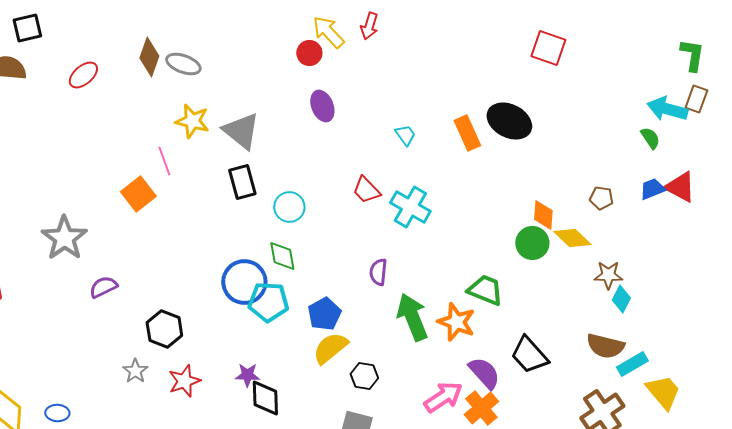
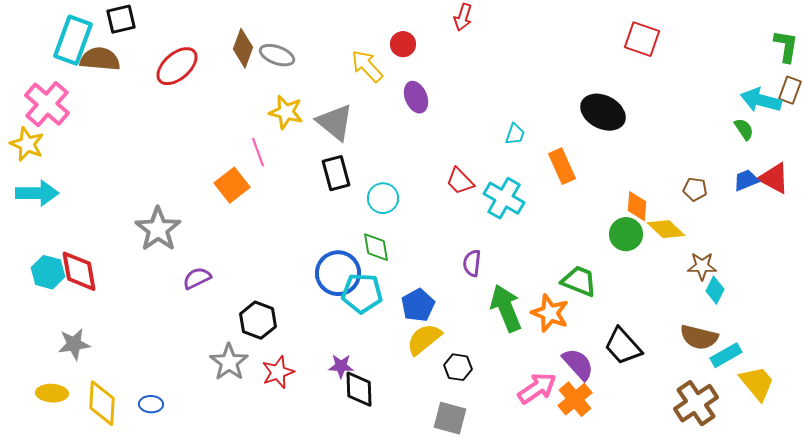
yellow arrow: (328, 32) -> (367, 66), moved
red ellipse: (83, 75) -> (177, 66), size x1.4
orange rectangle: (467, 133) -> (562, 166), moved
cyan trapezoid: (405, 135) -> (515, 134), moved, turned 55
gray star: (135, 371) -> (229, 362), size x1.5

